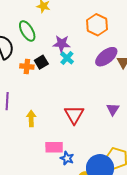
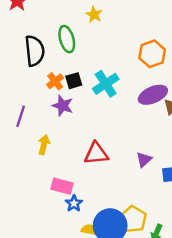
purple star: (62, 44) -> (63, 106), moved
cyan cross: (67, 58) -> (106, 84), size x1.5
orange cross: (27, 66) -> (55, 81), turned 32
red triangle: (74, 115) -> (96, 154), turned 40

